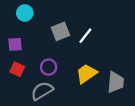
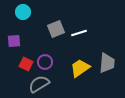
white line: (85, 36) -> (79, 33), turned 35
red square: (17, 69) -> (26, 64), moved
gray trapezoid: (116, 82) -> (107, 63), moved

